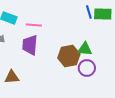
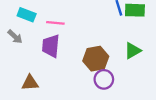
green triangle: (85, 49) -> (133, 51), moved, turned -35
purple circle: (87, 68) -> (104, 79), moved

